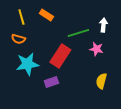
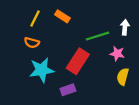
yellow line: (21, 17) -> (35, 19), turned 42
yellow semicircle: (101, 81) -> (123, 77), moved

